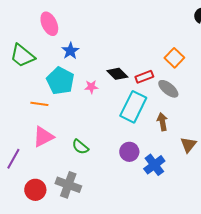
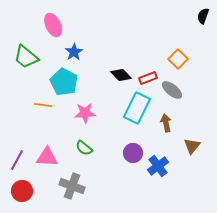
pink star: (91, 87) -> (85, 113), moved, size x1.5
pink triangle: (43, 137) -> (47, 157), moved, turned 30
red circle: (35, 190) -> (22, 191), moved

